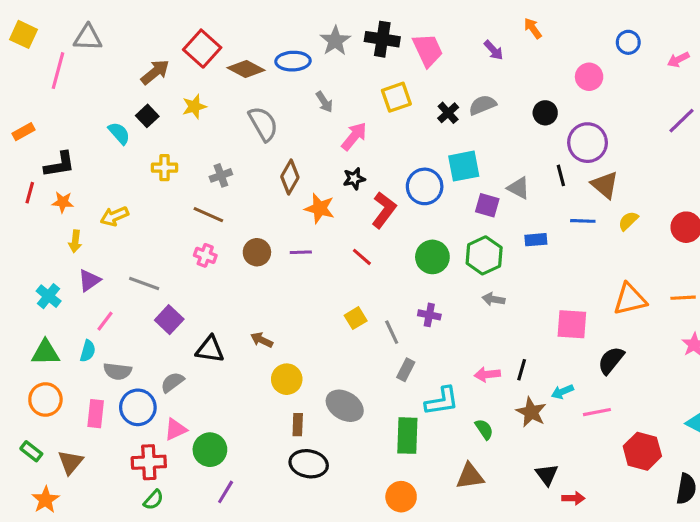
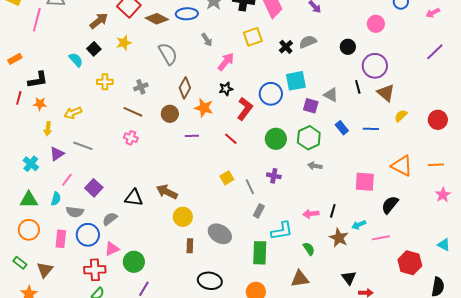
blue line: (583, 221) -> (371, 129), moved
blue rectangle: (536, 240) -> (342, 128), turned 56
brown circle: (257, 252) -> (170, 114), moved
gray line: (144, 284) -> (83, 146), moved
orange triangle: (630, 299) -> (402, 166), turned 40
purple square: (169, 320) -> (94, 188), moved
brown arrow: (262, 340) -> (167, 192), size x1.5
black ellipse: (309, 464) -> (210, 281), moved

